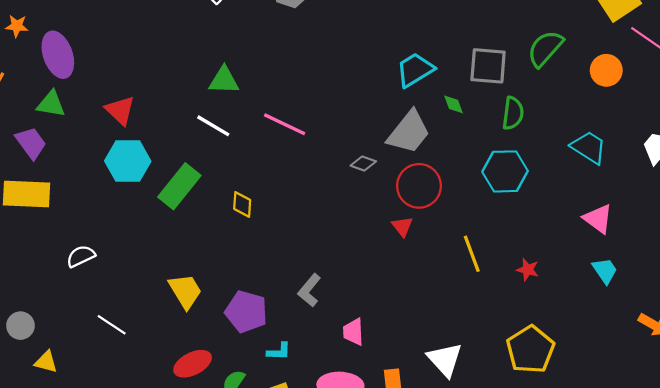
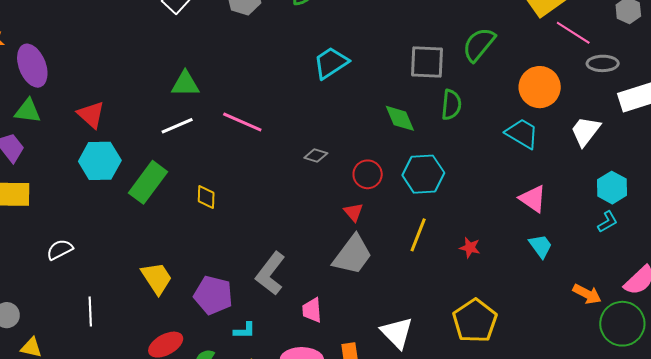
cyan trapezoid: (415, 70) -> (331, 63), moved
orange circle: (606, 70) -> (540, 87), moved, size x1.4
green diamond: (453, 104) -> (400, 118), moved, size x1.6
white line: (213, 126) -> (177, 126), turned -52
gray trapezoid: (409, 132) -> (353, 255), moved
cyan hexagon: (505, 171) -> (423, 174), moved
red circle: (419, 186) -> (368, 174), size x0.7
yellow line: (472, 254) -> (418, 235), turned 44
gray L-shape: (309, 290) -> (270, 274), size x1.4
white line: (112, 325) -> (90, 311), turned 56

